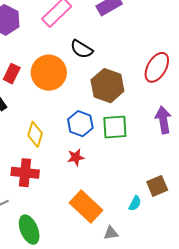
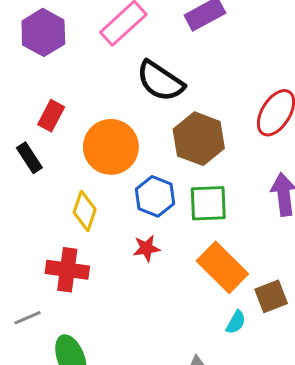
black semicircle: (82, 49) -> (160, 81), size x1.4
orange circle: (49, 73) -> (111, 147), moved
orange rectangle: (86, 206) -> (222, 267), moved

